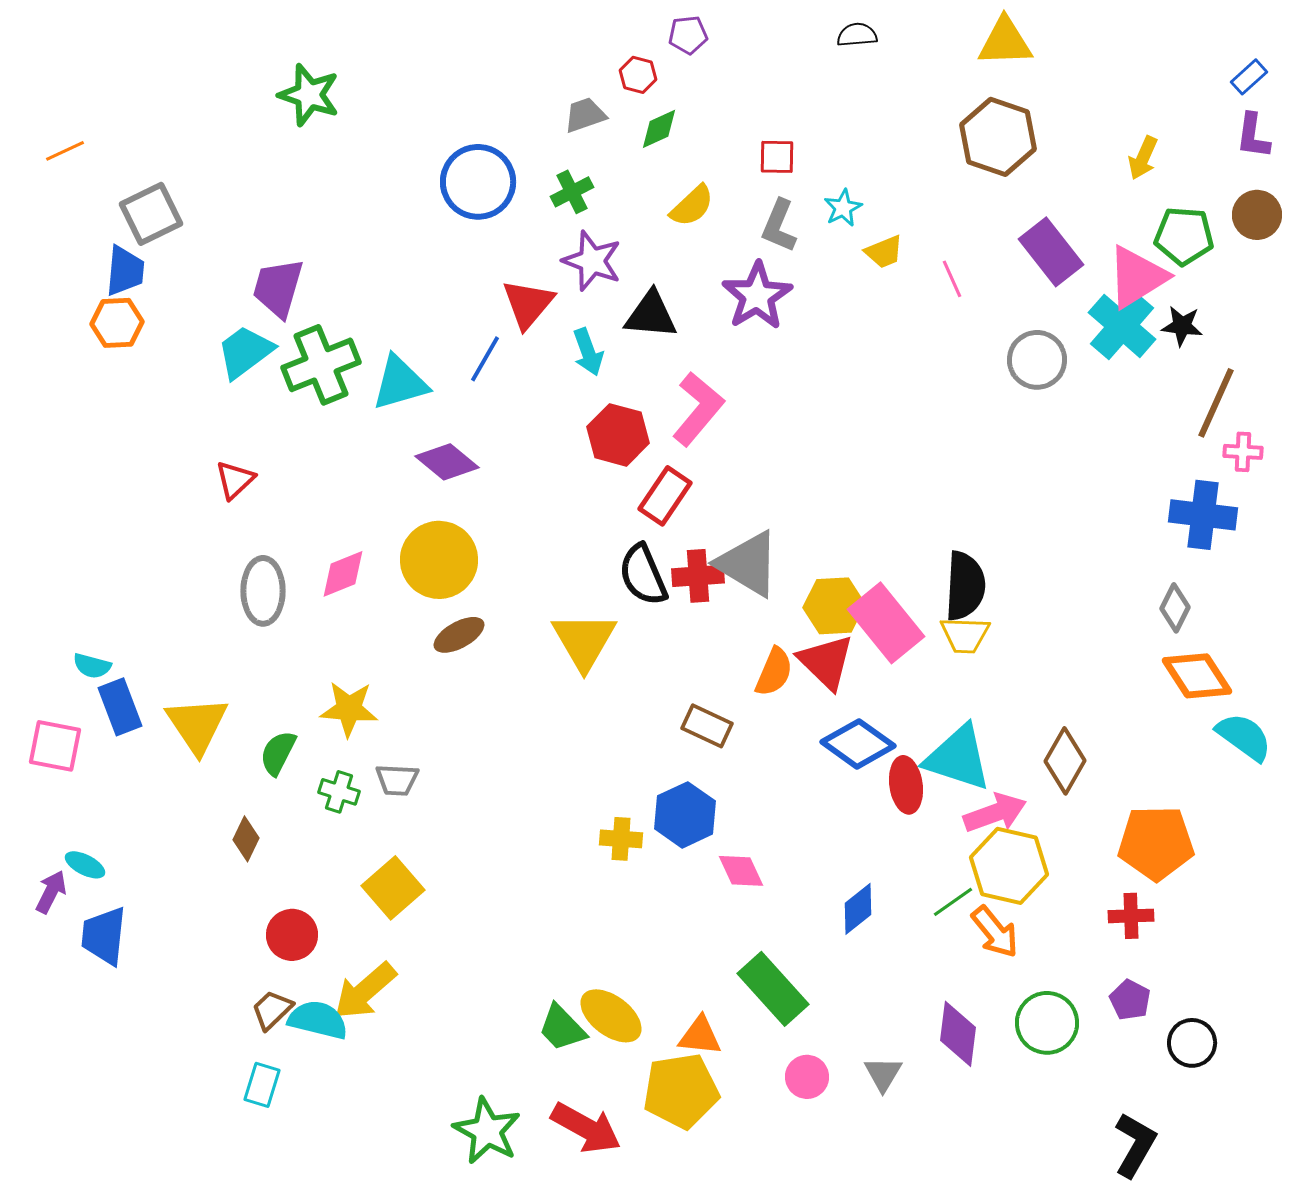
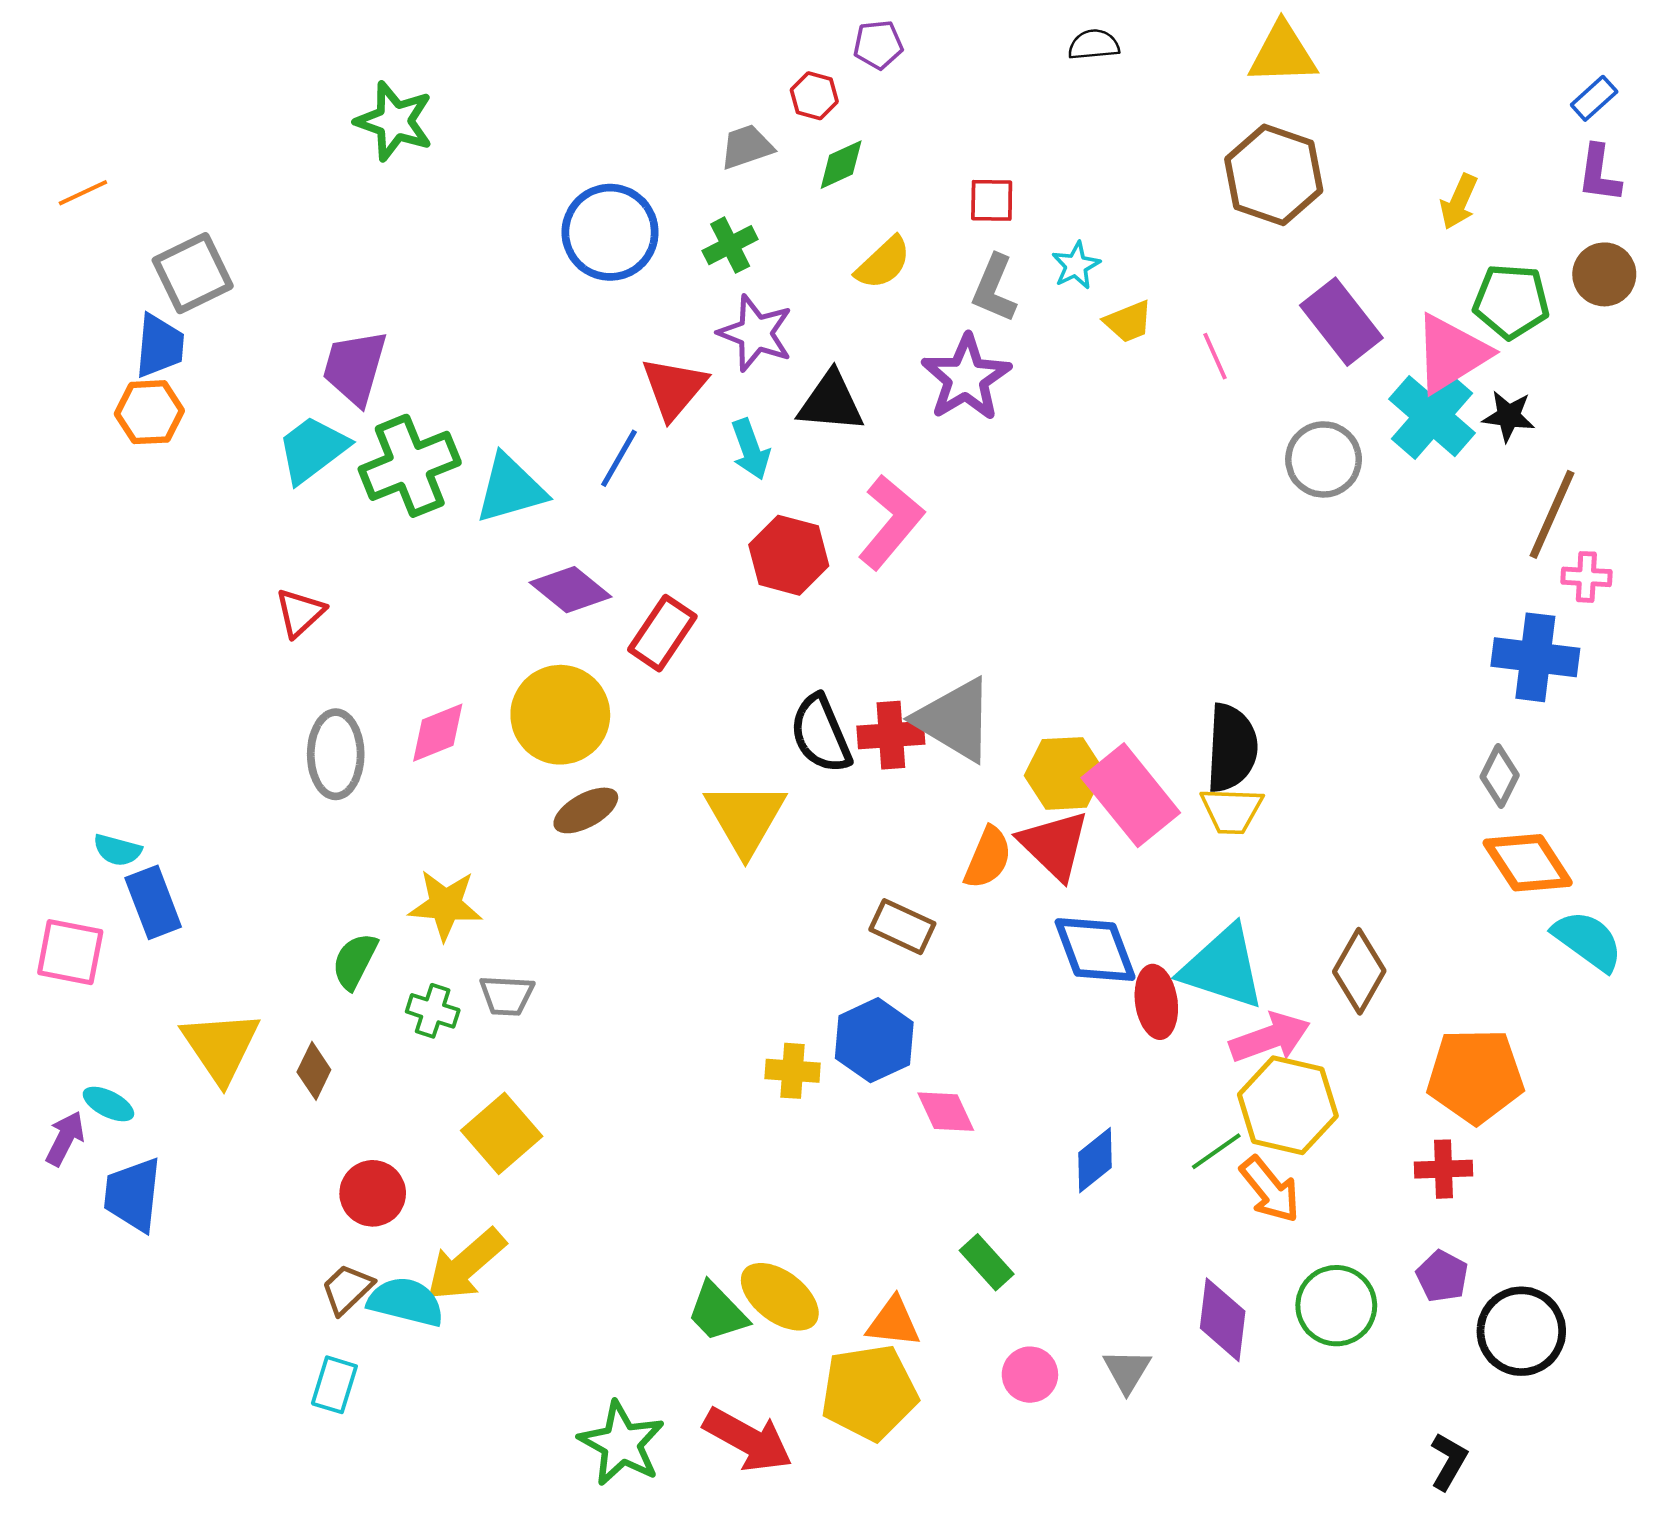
red rectangle: (665, 496) -> (662, 633), moved
yellow triangle: (197, 725) -> (221, 1047), moved
blue diamond: (858, 744) -> (1095, 950), turned 34
green rectangle: (773, 989) -> (987, 1262), size x0.6
black circle: (1192, 1043) -> (1521, 1331), size x1.4
black L-shape: (1135, 1145) -> (1449, 1461), size x0.7

